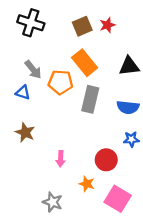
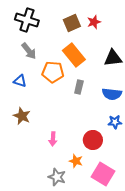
gray arrow: (33, 70) -> (29, 51), moved
gray rectangle: (90, 99) -> (79, 87), size x0.6
gray star: (53, 202) -> (57, 177), moved

